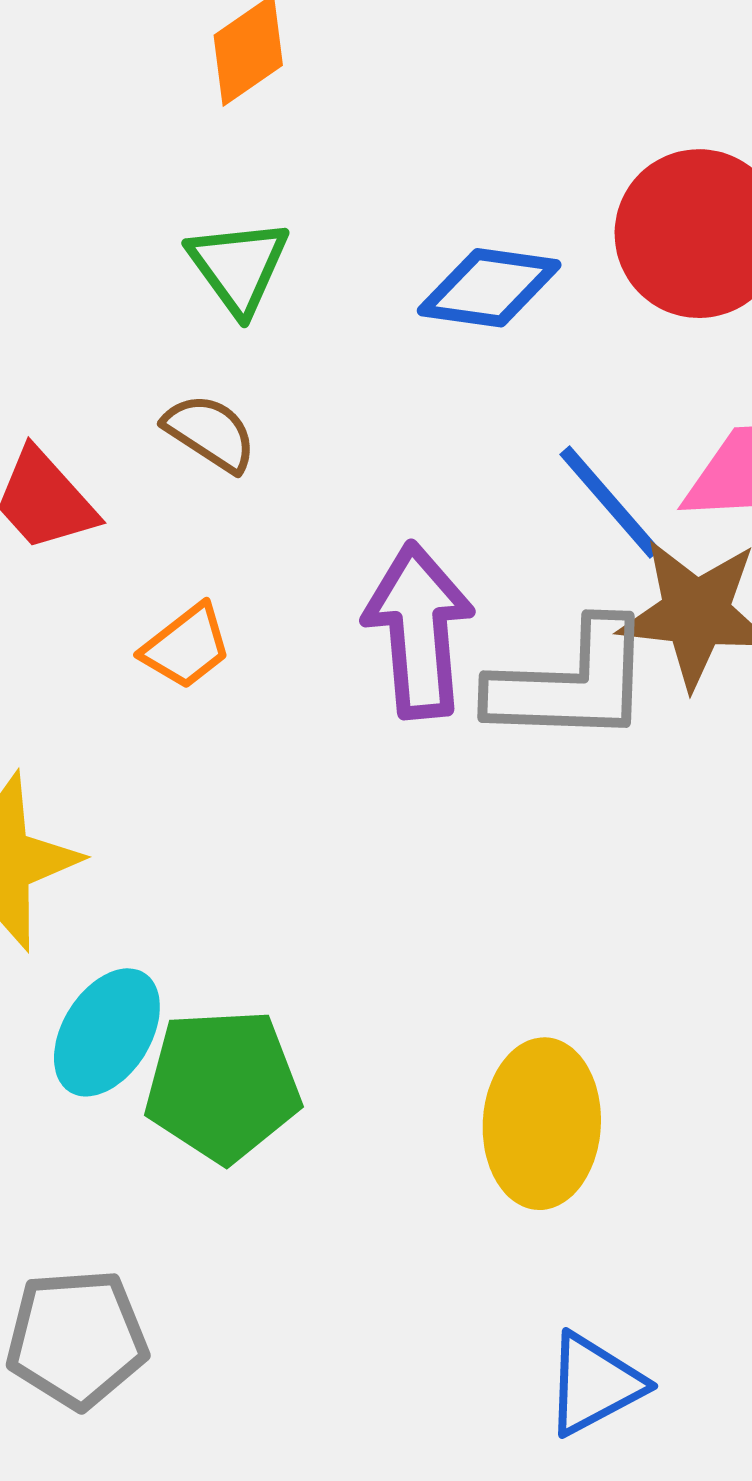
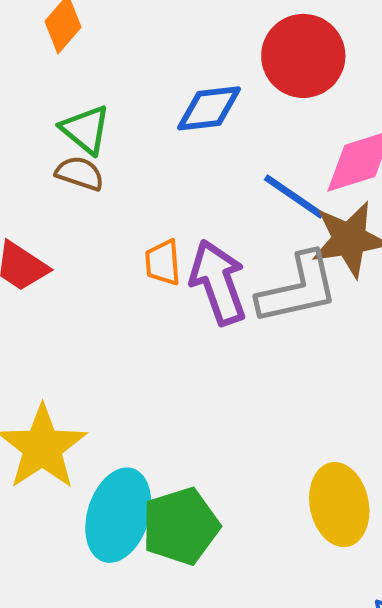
brown semicircle: (210, 433) -> (80, 173), moved
orange trapezoid: (186, 646) -> (163, 263), moved, turned 138
cyan ellipse: (107, 1032) -> (118, 515), size x1.4

